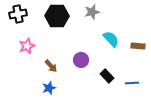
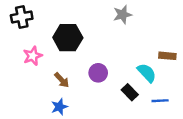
gray star: (92, 12) -> (122, 15), moved
black hexagon: (57, 16) -> (68, 38), moved
cyan semicircle: (111, 39) -> (147, 73), moved

